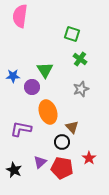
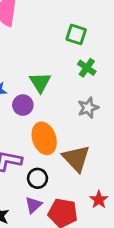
brown triangle: (72, 127) -> (76, 158), size x1.6
black circle: (62, 142) -> (37, 178), moved

